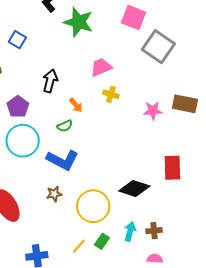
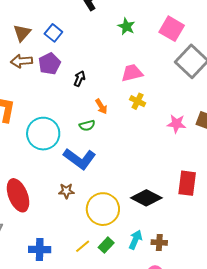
green star: (78, 22) -> (126, 26), moved, size x0.6
black arrow: (50, 81) -> (79, 79), size x0.7
purple pentagon: (18, 107) -> (49, 64), moved

